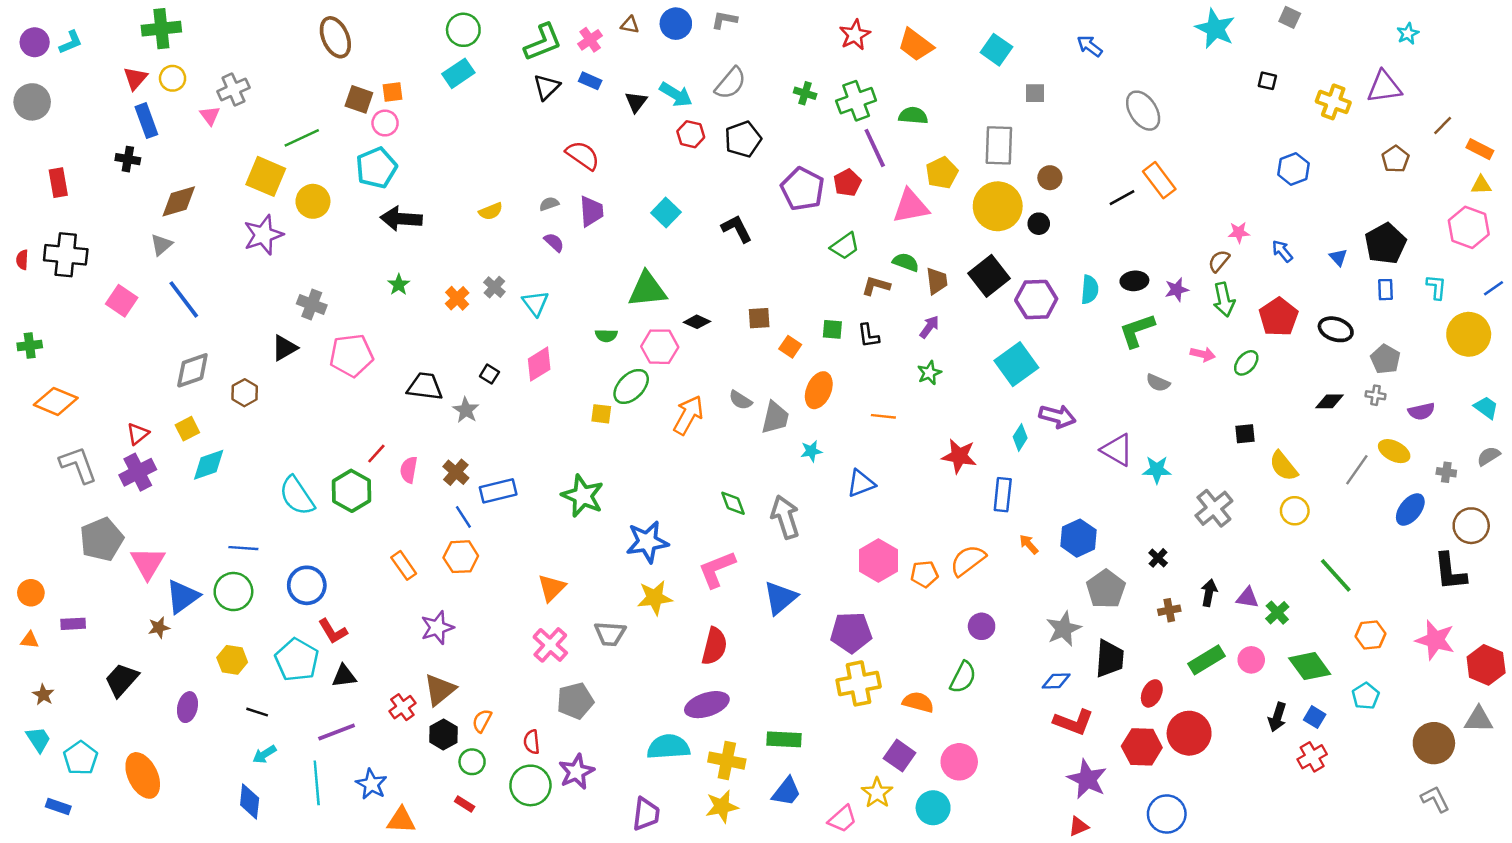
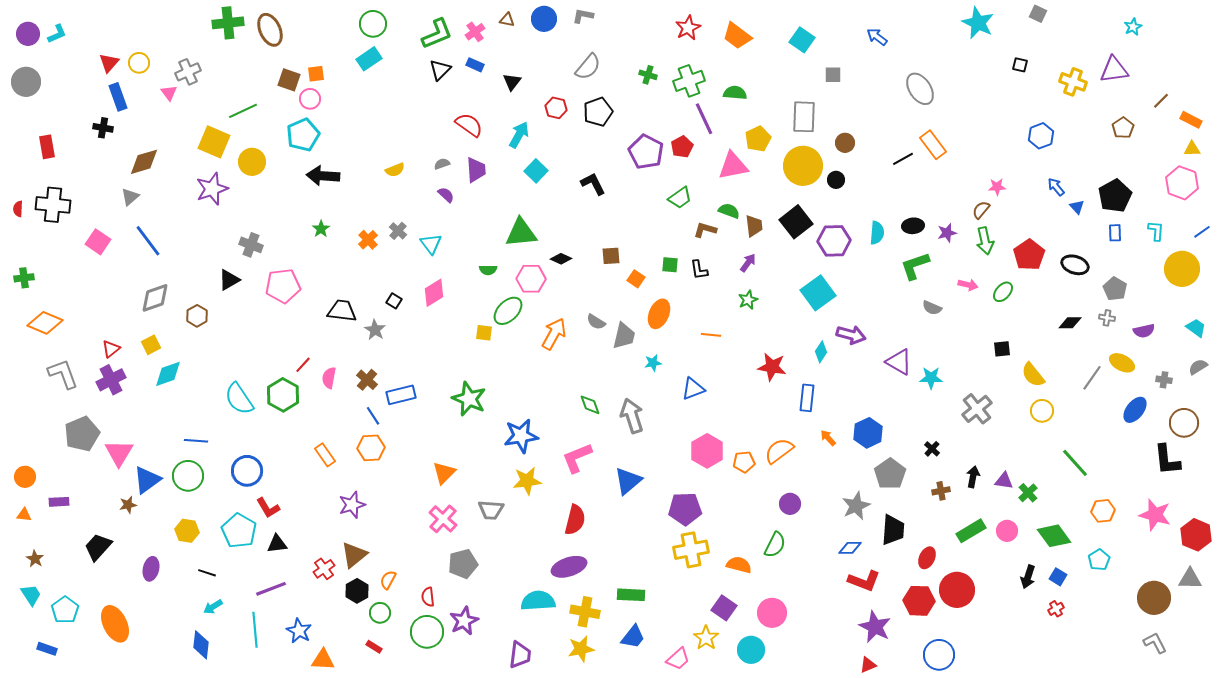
green cross: (161, 29) -> (228, 23), moved
cyan arrow: (676, 94) -> (519, 135), moved, turned -92
blue arrow: (1282, 251) -> (1056, 187), moved
red cross: (1312, 757) -> (1056, 609), size x0.7

